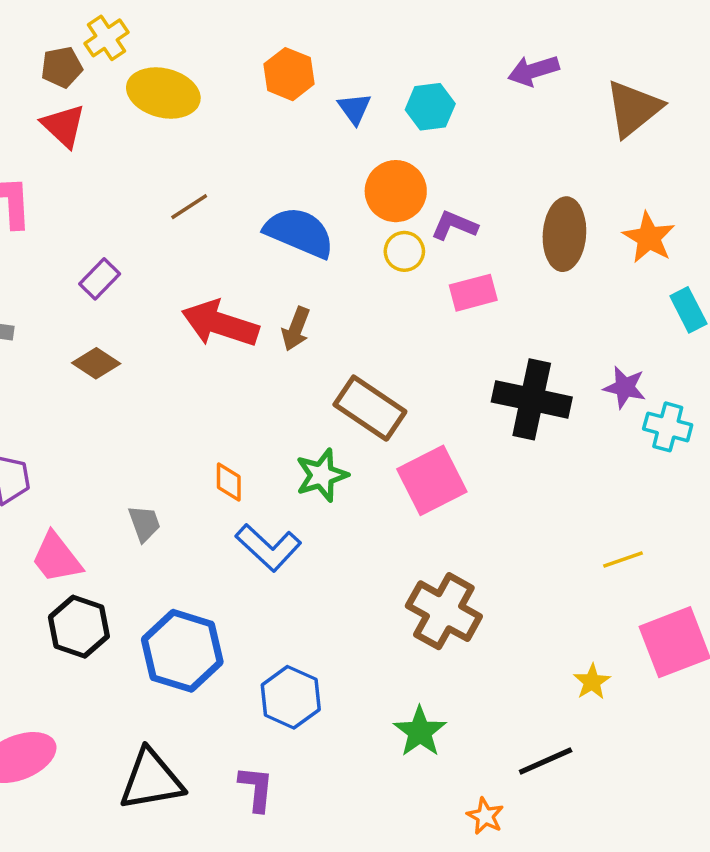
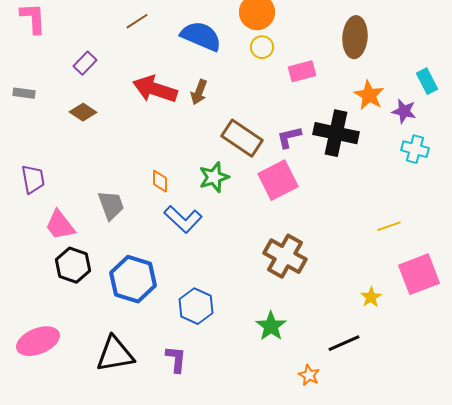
purple L-shape: (454, 226) -> (289, 137), moved, turned -36
orange star: (649, 238) -> (369, 95), moved
purple star: (625, 387) -> (404, 111), moved
gray trapezoid: (144, 523) -> (111, 205), size x1.4

